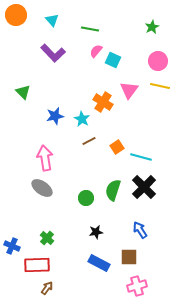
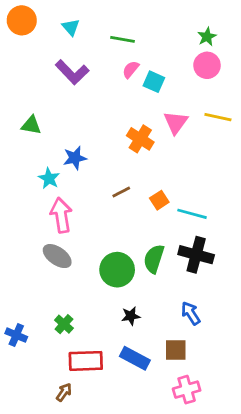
pink circle: (158, 61) -> (207, 65), moved
green triangle: (23, 92) -> (31, 125), turned -35
cyan star: (82, 119) -> (49, 178), moved
black cross: (144, 187) -> (196, 255), turned -30
green circle: (86, 198) -> (117, 270), size x1.6
red rectangle: (37, 265) -> (86, 361), moved

